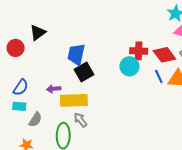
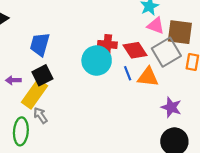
cyan circle: (129, 66) -> (97, 61), size x1.4
black square: (84, 72) -> (42, 75), moved
yellow rectangle: (74, 100) -> (34, 94), turned -56

